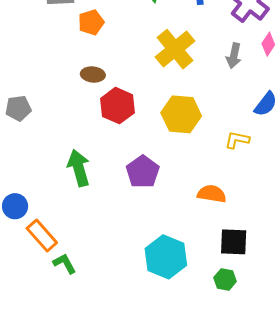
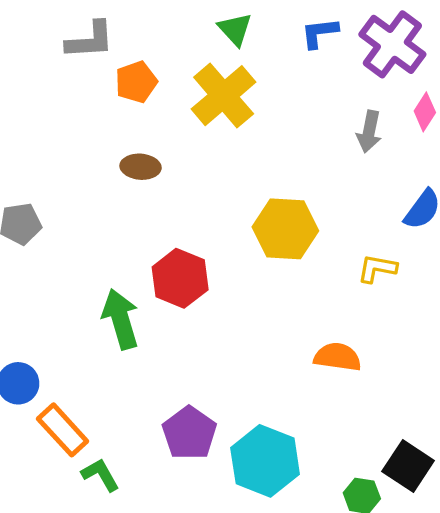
yellow cross: (175, 49) -> (224, 96), moved
red hexagon: (118, 106) -> (180, 278), moved
purple pentagon: (143, 172) -> (189, 433), moved
black square: (234, 242) -> (408, 466), moved, turned 32

